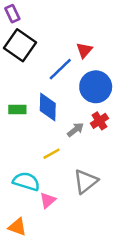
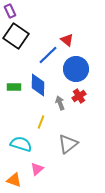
red triangle: (84, 50) -> (67, 40), turned -32
gray arrow: (75, 130) -> (60, 103), turned -72
yellow line: (51, 154) -> (41, 122), turned -40
pink triangle: (48, 200) -> (37, 169), moved

